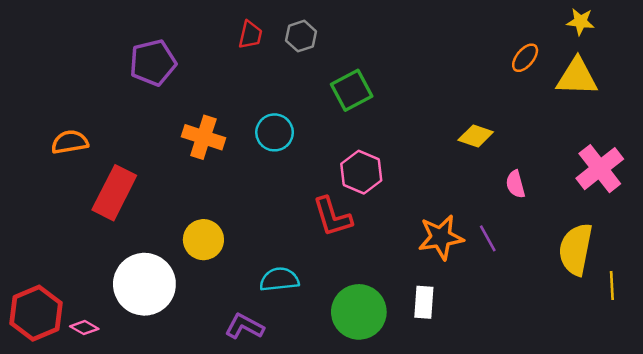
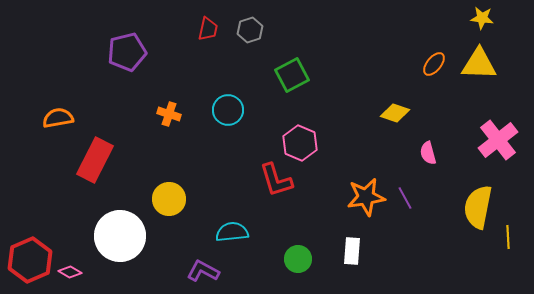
orange ellipse: (525, 58) -> (434, 64), moved
orange cross: (203, 137) -> (169, 114), size x0.7
green circle: (359, 312) -> (298, 259), size x0.6

